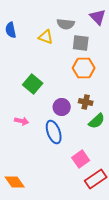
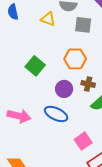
orange hexagon: (84, 68) -> (75, 59), moved
pink arrow: (22, 121) -> (19, 116), moved, size x1.6
blue ellipse: (54, 132) -> (56, 114), turned -45

